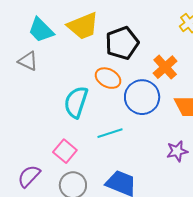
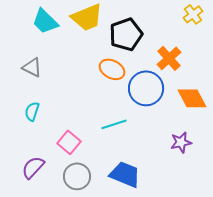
gray triangle: (28, 61) -> (32, 67), moved
cyan semicircle: (76, 102) -> (32, 111), moved, size x0.6

